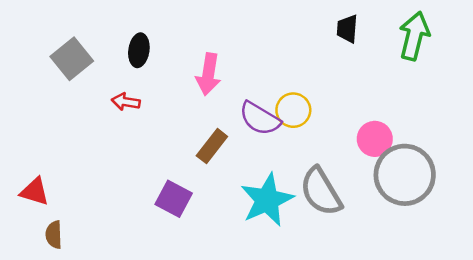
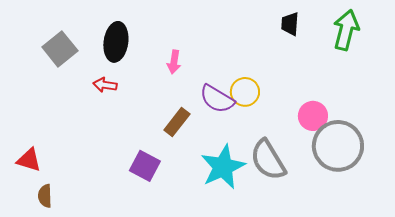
black ellipse: (139, 50) -> (116, 42), size x1.4
pink arrow: (208, 74) -> (174, 62), size x0.7

